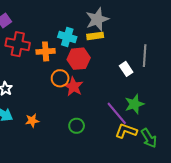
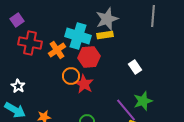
cyan cross: (67, 37) -> (78, 36), size x1.4
orange cross: (46, 51) -> (57, 50), turned -30
gray line: (145, 56) -> (153, 16), moved

